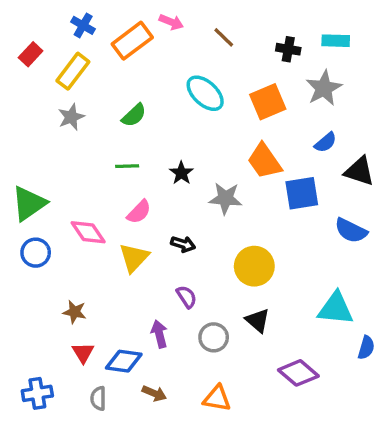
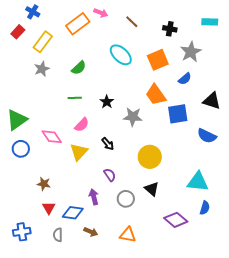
blue cross: (83, 25) -> (33, 12), moved
cyan rectangle: (336, 41) -> (210, 22), moved
blue semicircle: (325, 142) -> (185, 79), moved
black arrow: (183, 244) -> (108, 144), turned 32
blue semicircle: (366, 348) -> (205, 208), moved

